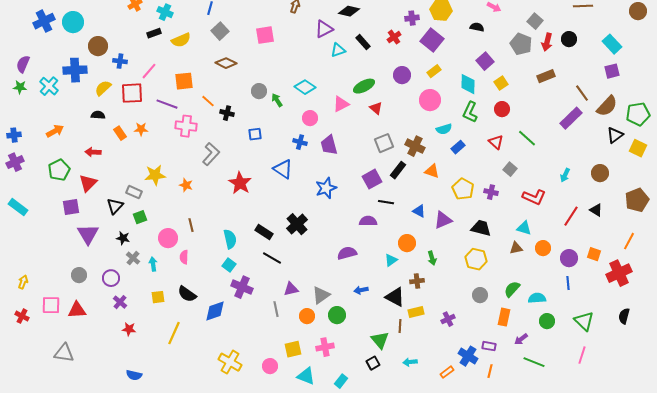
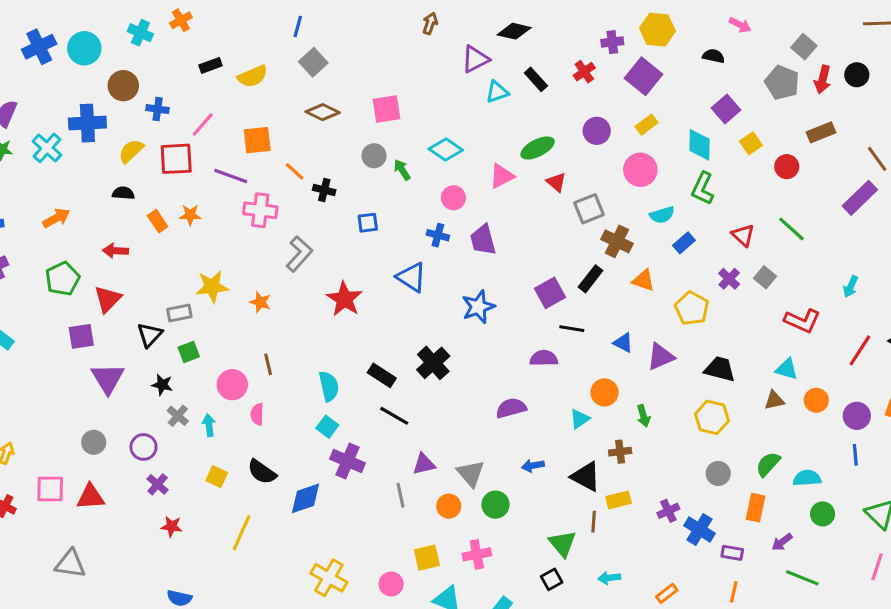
cyan cross: (165, 12) -> (140, 33), moved
pink square: (265, 35) -> (386, 109), moved
red circle: (502, 109) -> (787, 167), moved
gray square: (384, 143) -> (589, 209), moved
gray rectangle: (134, 192) -> (179, 313), turned -35
purple cross: (491, 192) -> (729, 279), moved, turned 32
gray triangle: (321, 295) -> (471, 473), turned -36
yellow square: (158, 297) -> (217, 477), turned 32
blue cross: (468, 356) -> (700, 530), moved

